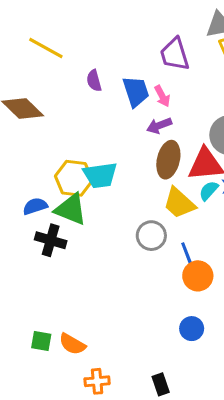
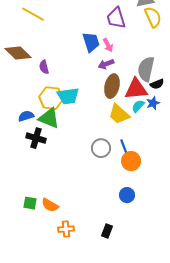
purple semicircle: (94, 81) -> (44, 67), moved
gray circle: (151, 236) -> (101, 148), moved
black rectangle: (161, 384) -> (107, 231), turned 40

